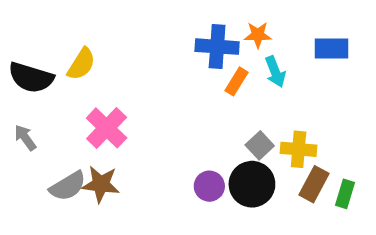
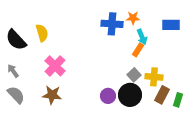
yellow semicircle: (81, 64) -> (42, 33), turned -48
black semicircle: (31, 78) -> (16, 40), turned 30
orange rectangle: (236, 81) -> (138, 50), moved
gray semicircle: (68, 186) -> (16, 95), moved, turned -102

